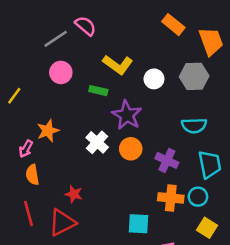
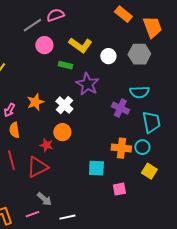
pink semicircle: (85, 26) -> (55, 15), turned -60
pink circle: (61, 72) -> (44, 45), moved
orange star: (48, 131) -> (35, 102), moved
orange circle: (131, 149) -> (62, 132), moved
purple cross: (167, 160) -> (120, 108), moved

